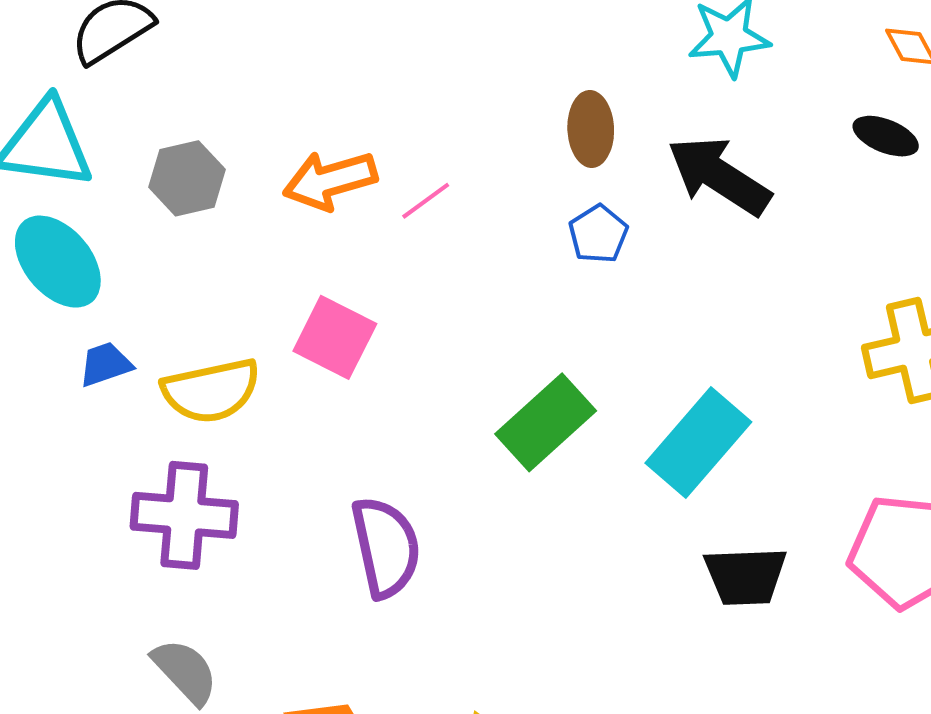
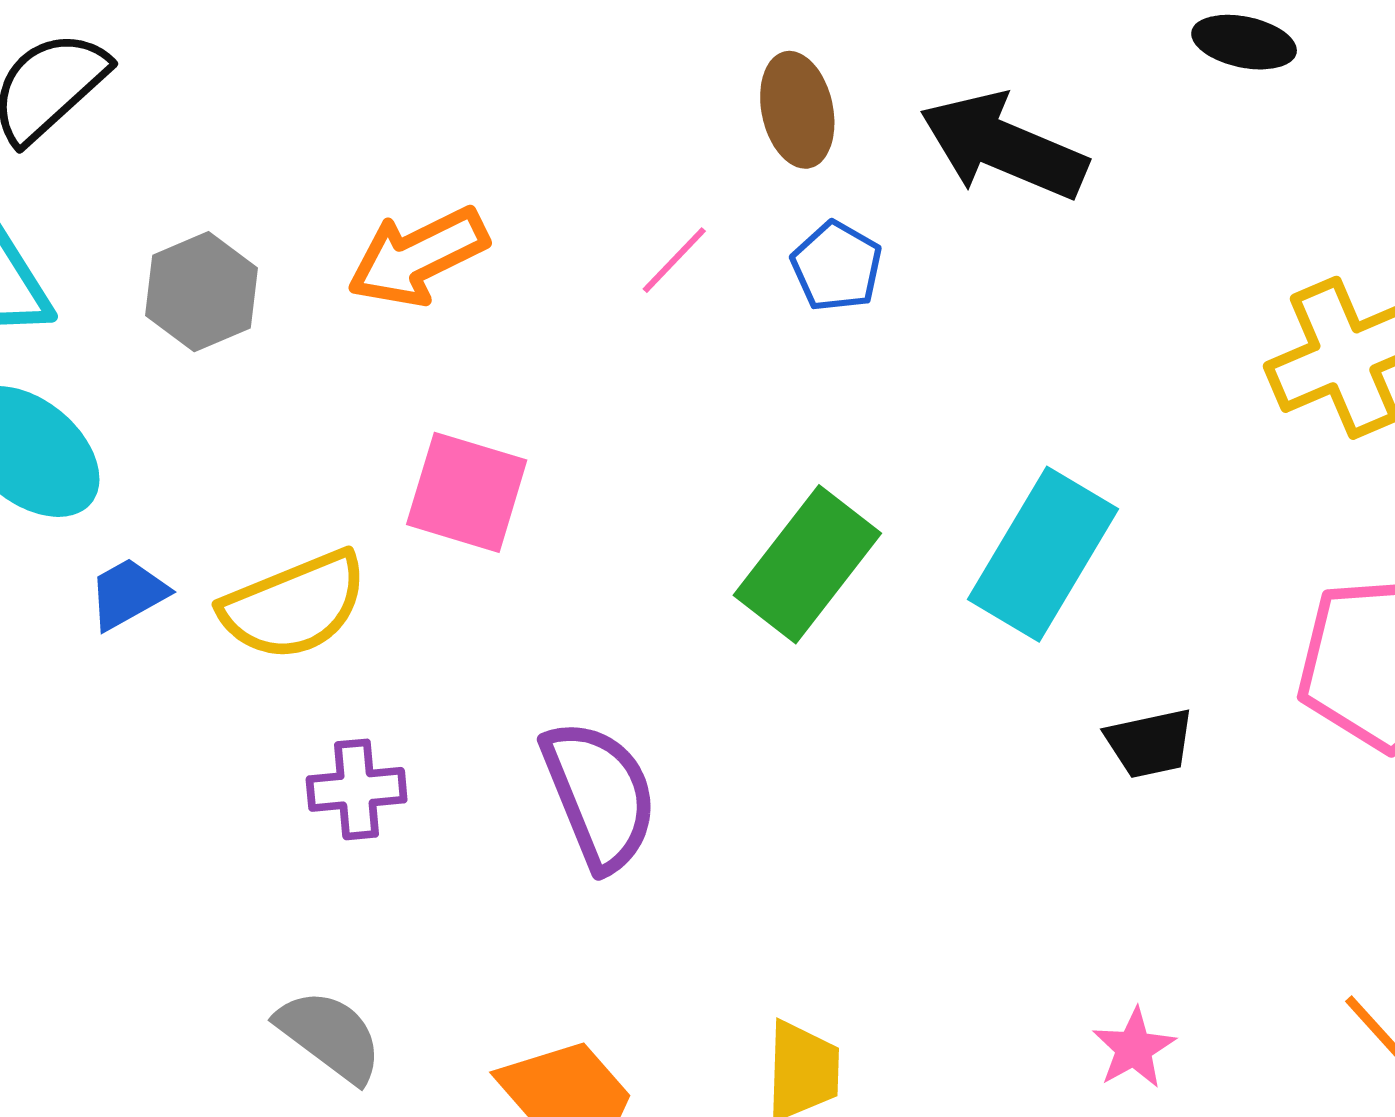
pink line: (426, 201) -> (674, 260), moved
purple cross: (184, 515) -> (357, 789), moved, size x0.6
black trapezoid: (745, 576) -> (1150, 743), size x0.7

